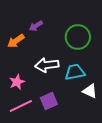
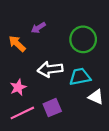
orange arrow: (16, 41) -> (17, 44), turned 78

